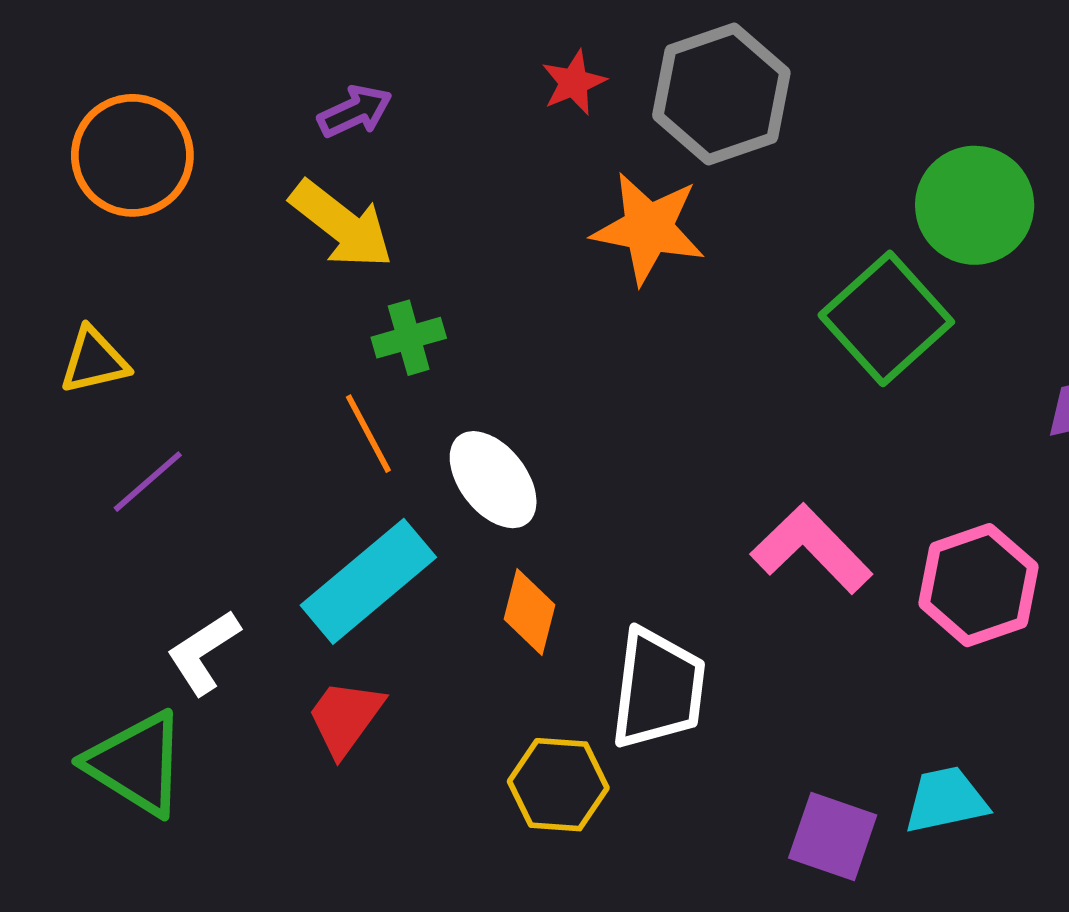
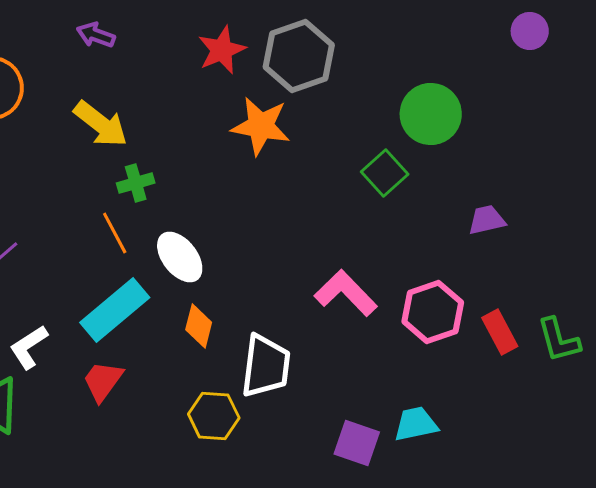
red star: (574, 82) -> (222, 50), size x1.4
purple arrow: (355, 111) -> (96, 35), moved, turned -135
green square: (886, 318) -> (385, 173), size x0.7

